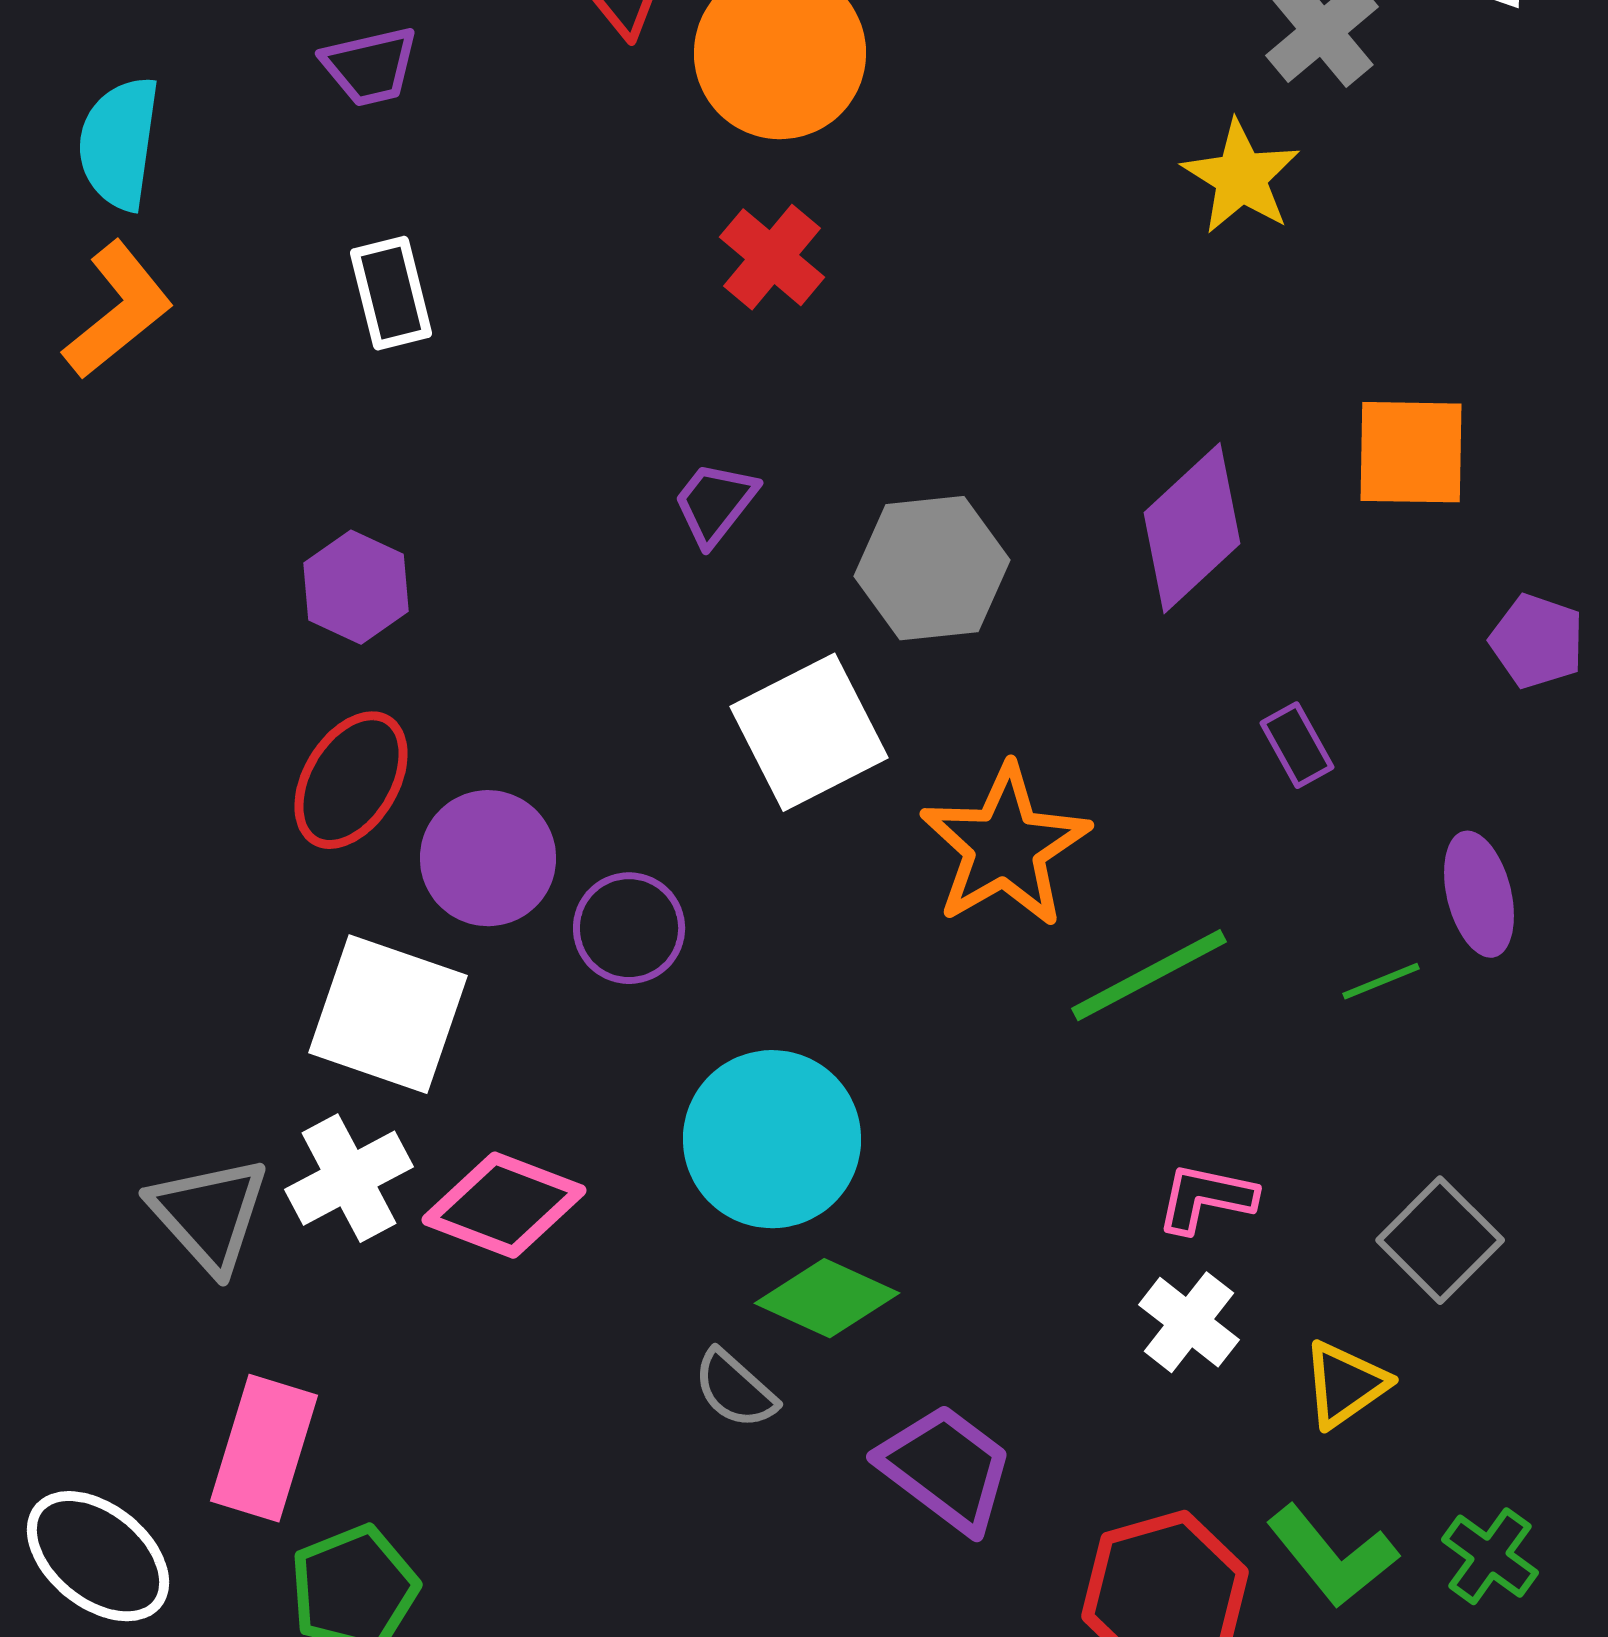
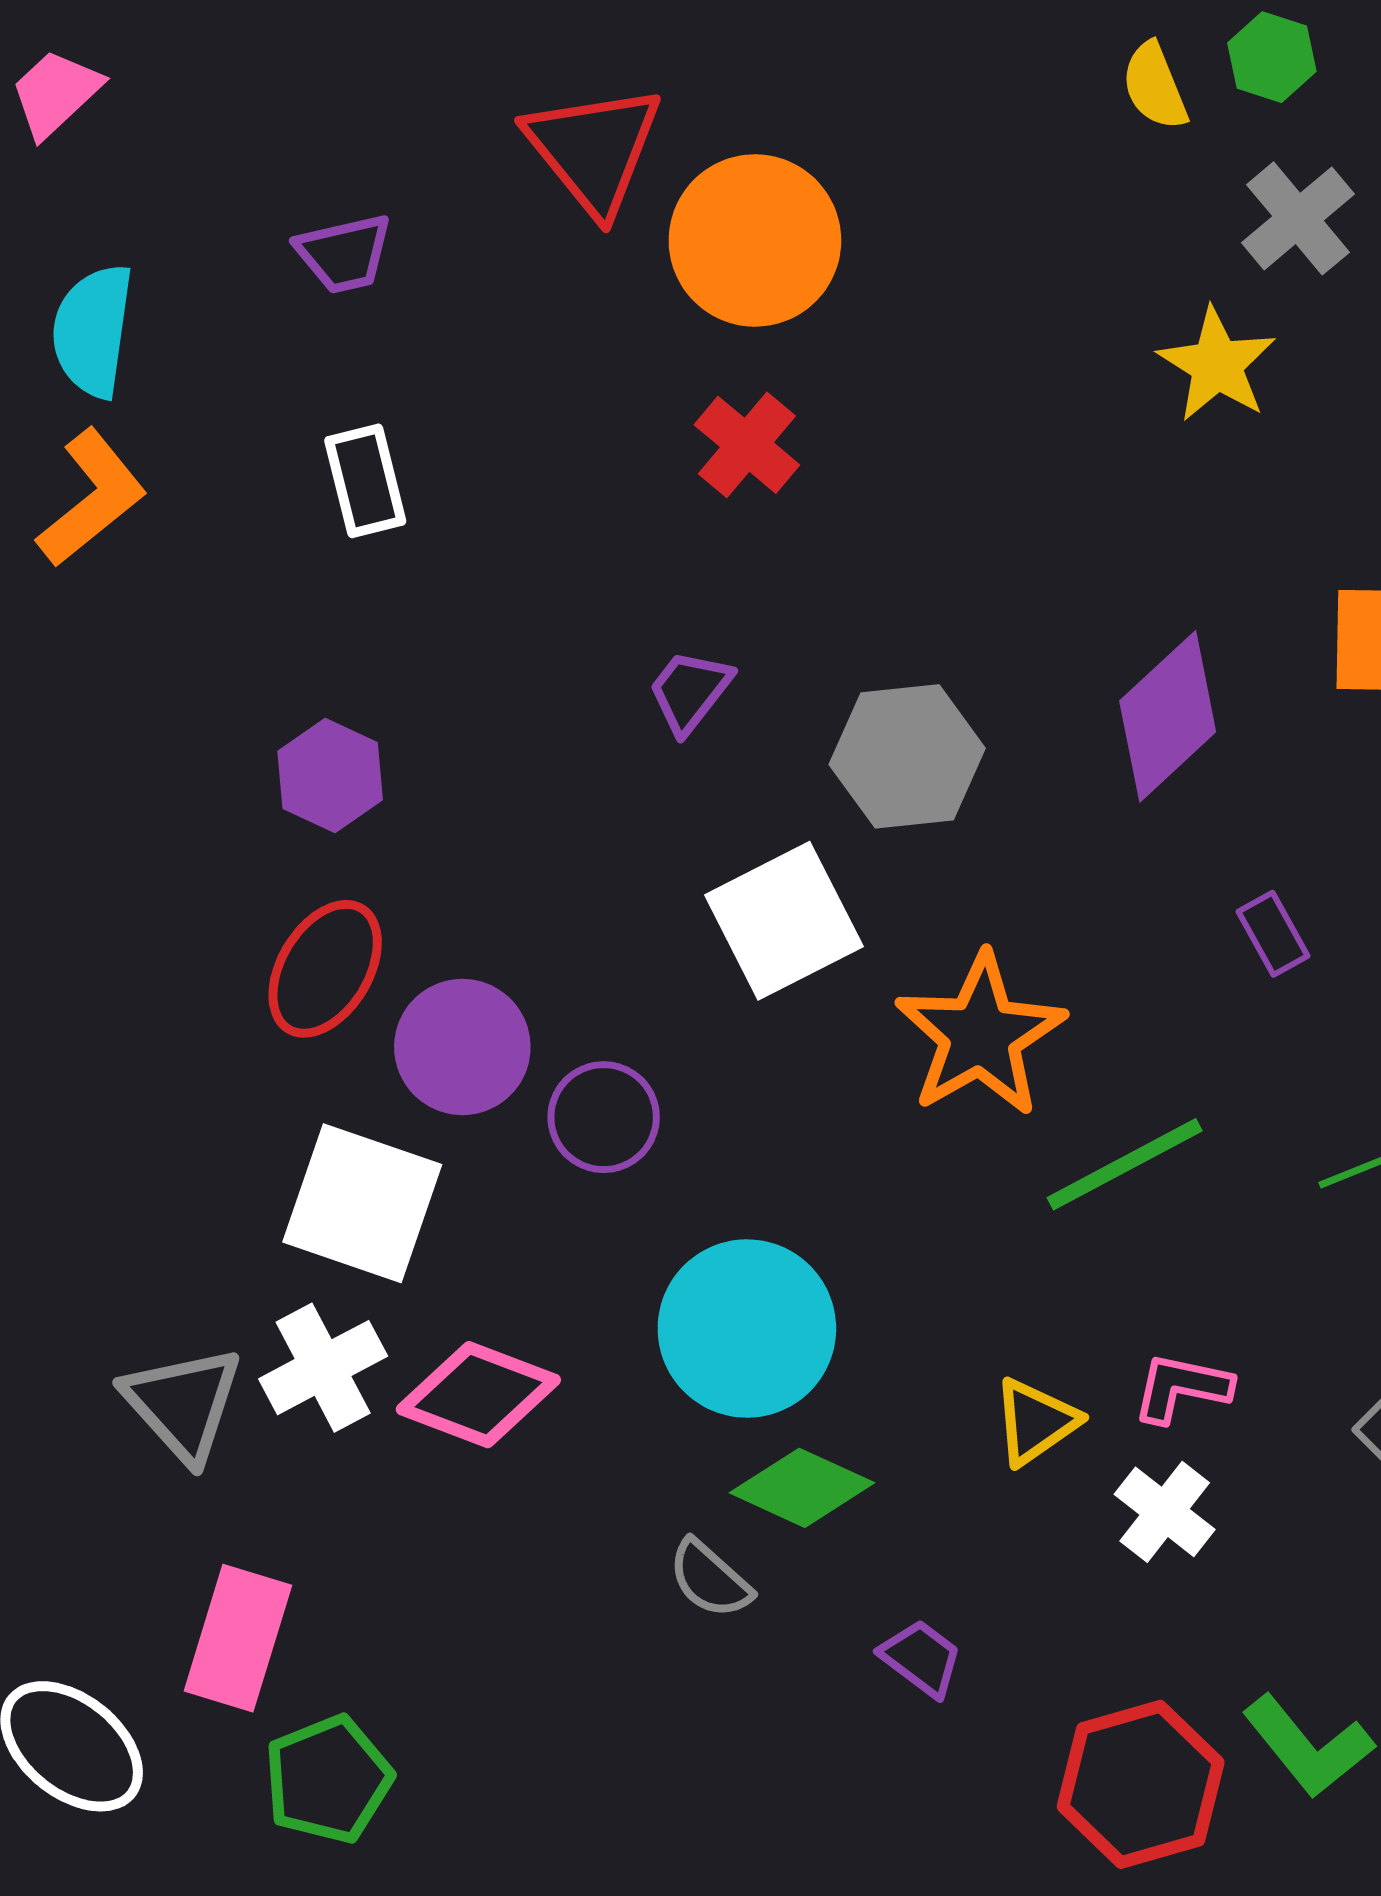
yellow triangle: (1345, 1384) -> (1035, 1422), moved
purple trapezoid: (946, 1468) -> (921, 1658), size x0.6

